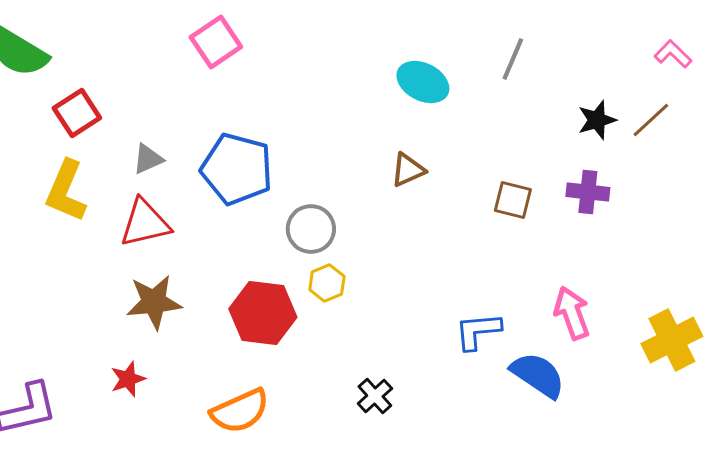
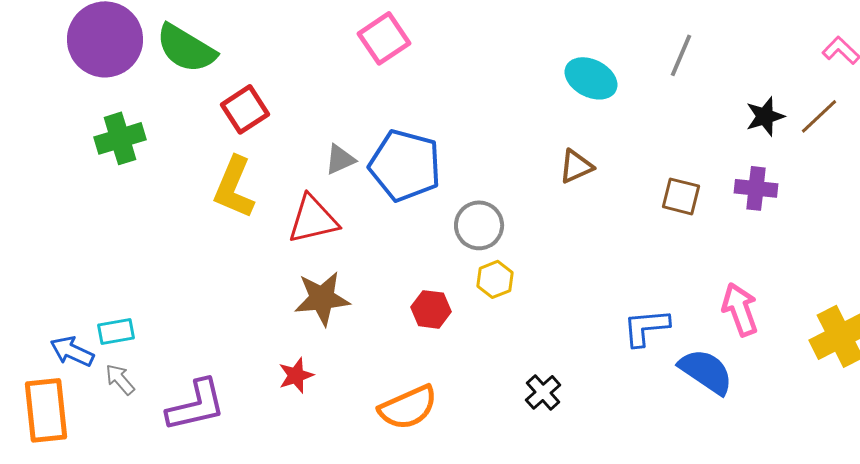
gray triangle: (148, 159) -> (340, 159), moved
red hexagon: (263, 313) -> (431, 309), size x0.6

